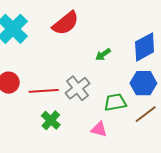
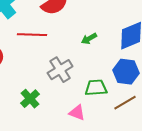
red line: (44, 91) -> (32, 35), moved

